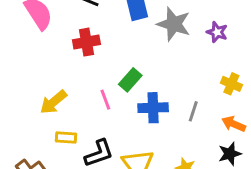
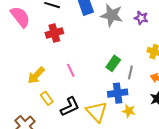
green rectangle: (130, 80) -> (113, 63), moved
blue cross: (153, 108) -> (118, 93), moved
yellow rectangle: (66, 138) -> (47, 98), turned 56

